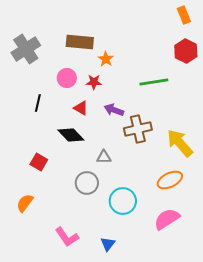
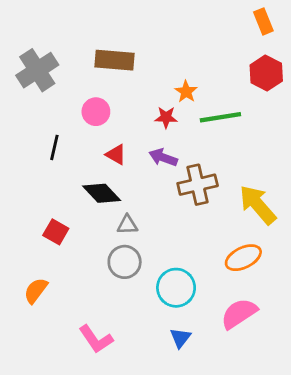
orange star: (106, 59) -> (186, 92), moved
red star: (94, 82) -> (166, 117), moved
gray triangle: (104, 157) -> (127, 225), moved
blue triangle: (108, 244) -> (180, 338), moved

